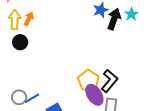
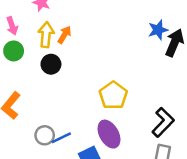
yellow pentagon: (88, 80) -> (113, 95), moved
purple ellipse: (94, 95) -> (109, 134), moved

